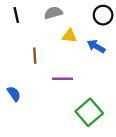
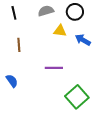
black circle: (103, 15) -> (75, 12), moved
brown line: (35, 56) -> (19, 45), moved

